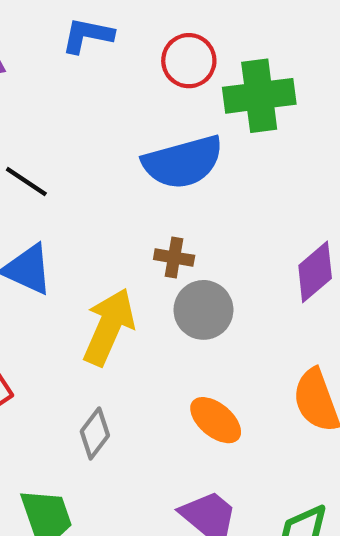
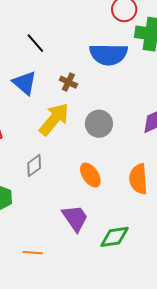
brown cross: (174, 257) -> (68, 82), moved

